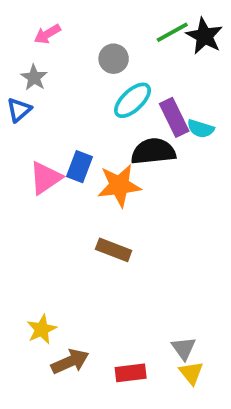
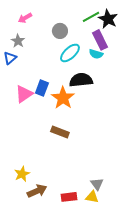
purple rectangle: (174, 117) -> (100, 40), moved
cyan semicircle: (201, 129) -> (96, 54), moved
orange star: (119, 185) -> (63, 98), turned -30
yellow triangle: (191, 373) -> (92, 197), moved, turned -40

